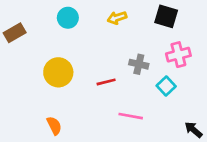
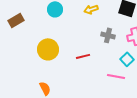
gray cross: (139, 64) -> (108, 35), moved
pink line: (131, 116) -> (116, 76), moved

